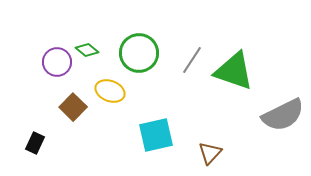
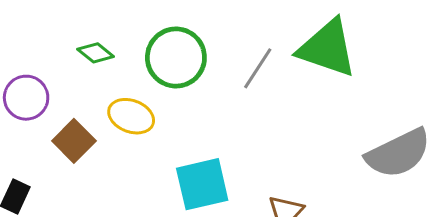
purple circle: (57, 62) -> (26, 98), moved
green triangle: (234, 71) -> (327, 48), moved

